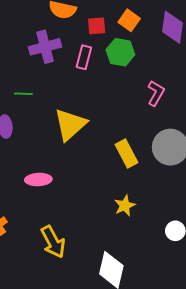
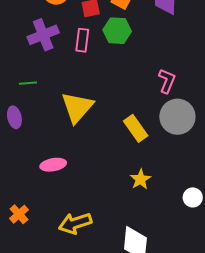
pink L-shape: (156, 93) -> (167, 81), moved
yellow arrow: (53, 242) -> (75, 223), turned 108

